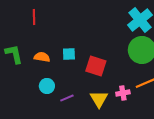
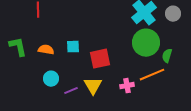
red square: (96, 66) -> (100, 59), turned -30
yellow triangle: (99, 99) -> (93, 86), moved

